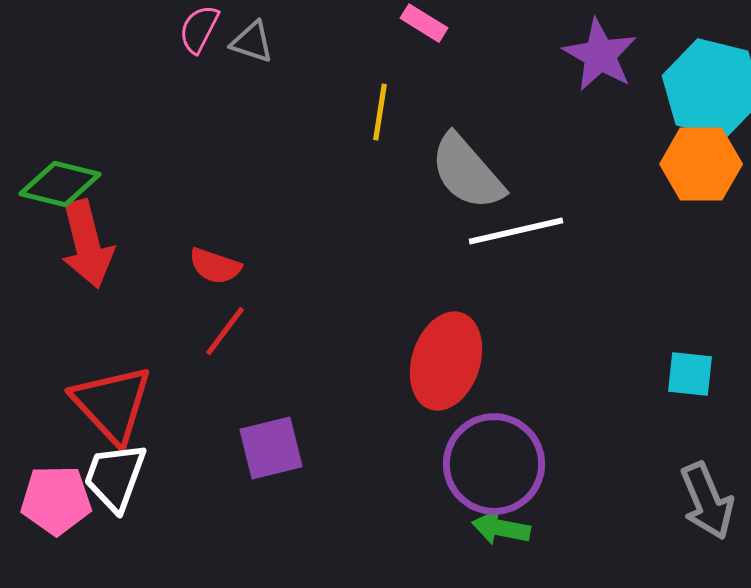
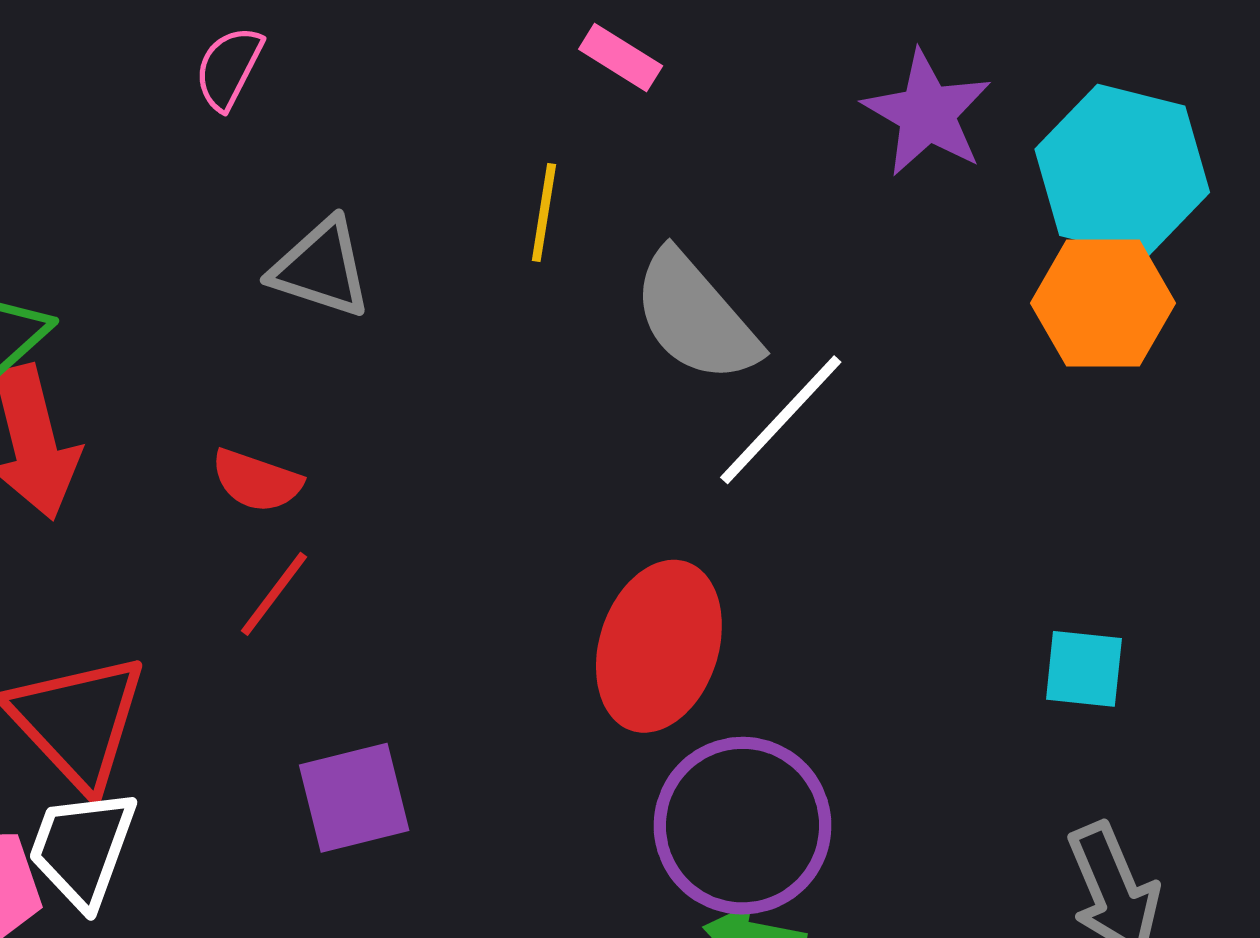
gray triangle: (252, 42) -> (321, 268), moved, size x1.4
white line: (516, 231) -> (781, 420), turned -34

